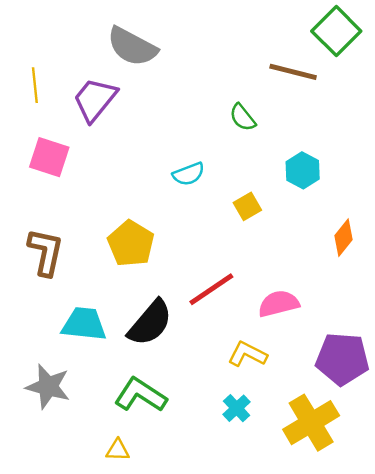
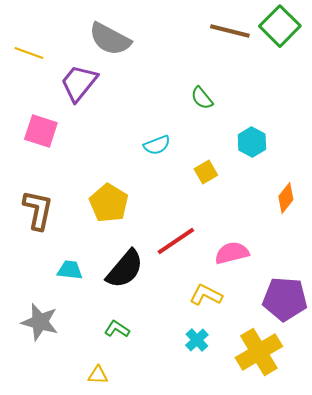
brown line: (293, 72) -> (230, 31), moved
yellow line: (35, 85) -> (29, 53), moved, turned -64
cyan trapezoid: (84, 324) -> (70, 270), size x0.7
green L-shape: (141, 395) -> (117, 329), size x0.6

